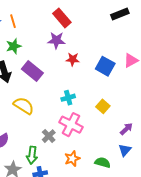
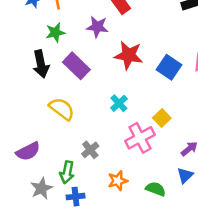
purple star: (56, 40) -> (97, 27), moved
red star: (73, 59) -> (129, 55), size x1.6
cyan cross: (68, 98) -> (119, 103), turned -32
pink cross: (71, 125) -> (140, 138), moved, turned 30

